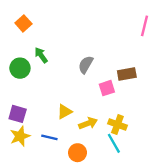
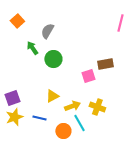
gray semicircle: (86, 65) -> (47, 31), moved
green circle: (20, 68) -> (53, 59), moved
purple square: (18, 114) -> (12, 98), turned -35
cyan line: (114, 143) -> (79, 123), moved

